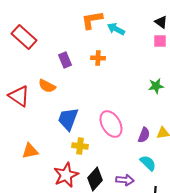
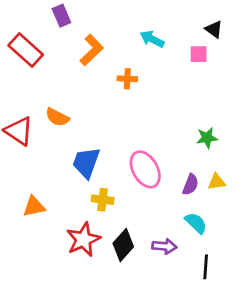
orange L-shape: (92, 20) -> (92, 50), moved, turned 145
pink square: (160, 41) -> (199, 54), moved
purple rectangle: (65, 60) -> (61, 16), moved
green star: (156, 86) -> (207, 138), moved

